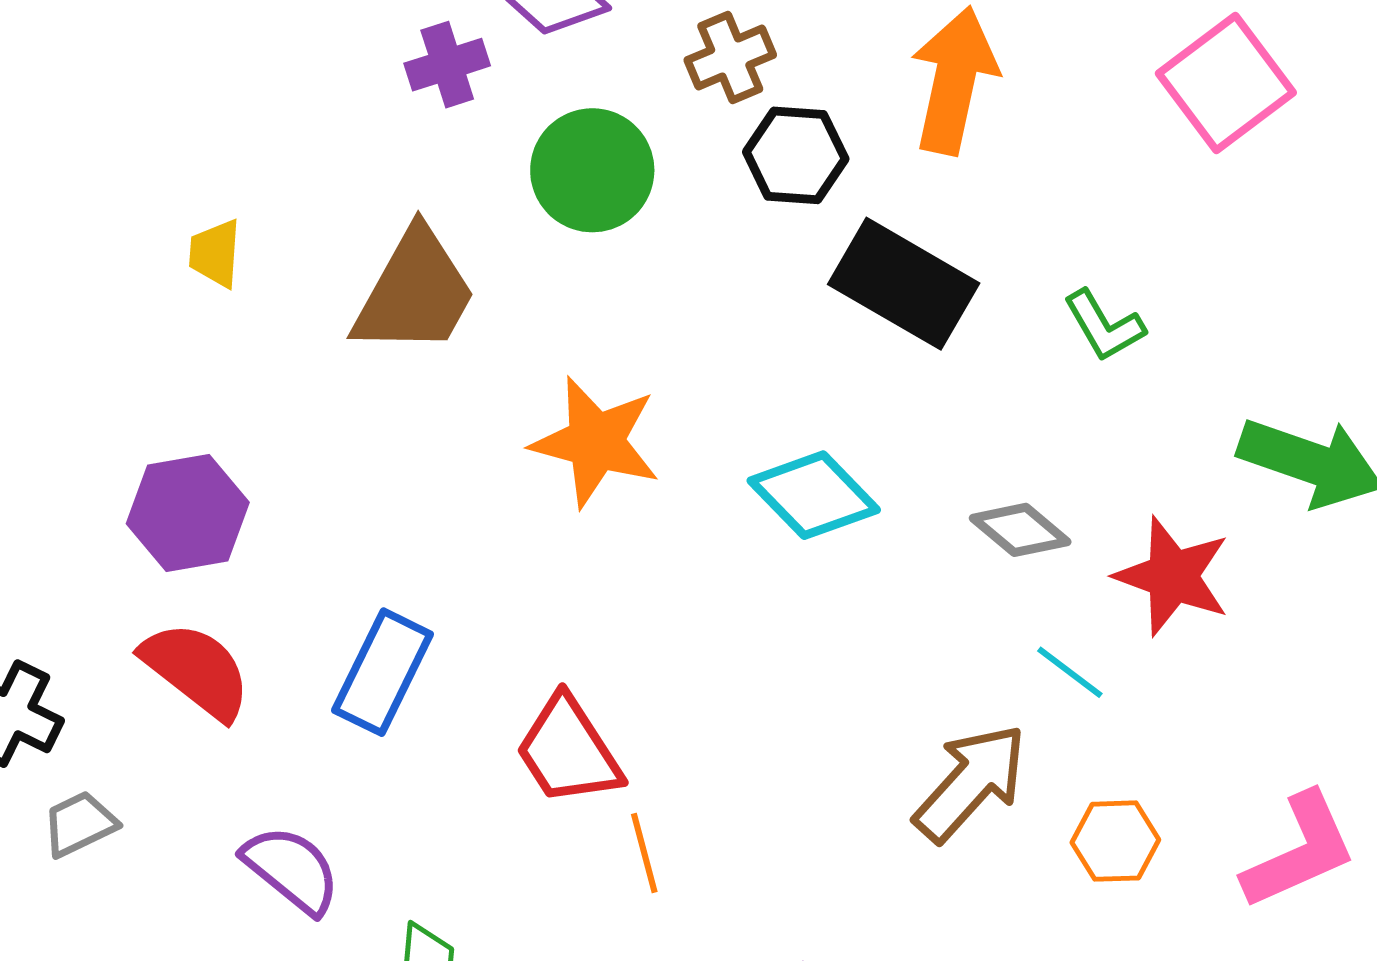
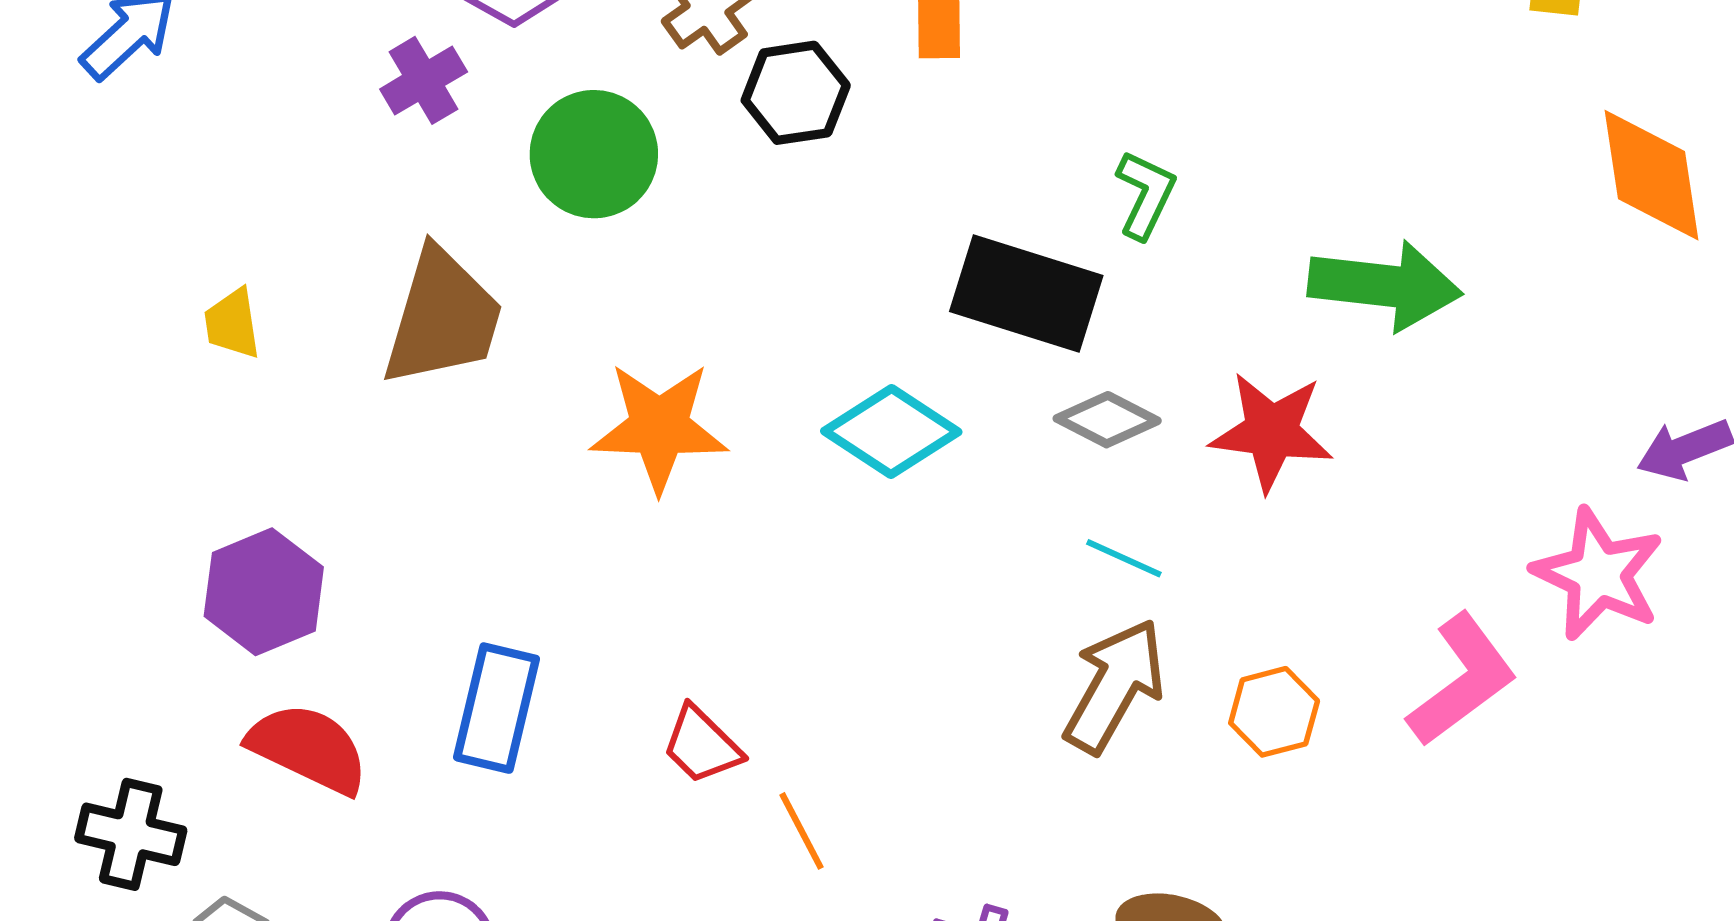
black rectangle: (904, 284) -> (1026, 294), moved
green L-shape: (1104, 326) -> (1145, 195), turned -112
cyan line: (1070, 672) -> (1124, 558), moved
red trapezoid: (568, 751) -> (702, 745), size x0.7

